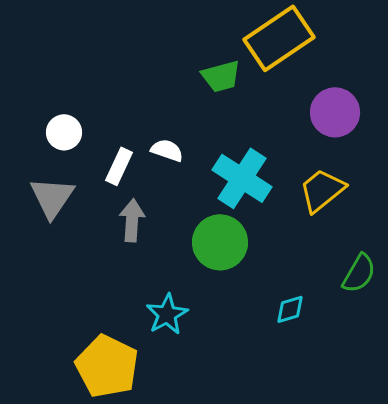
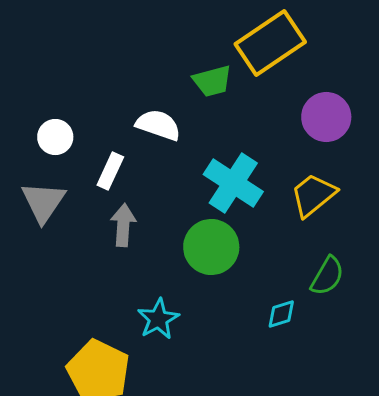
white semicircle: (167, 150) -> (158, 125), moved, size x1.4
green semicircle: (359, 273) -> (327, 276), moved

